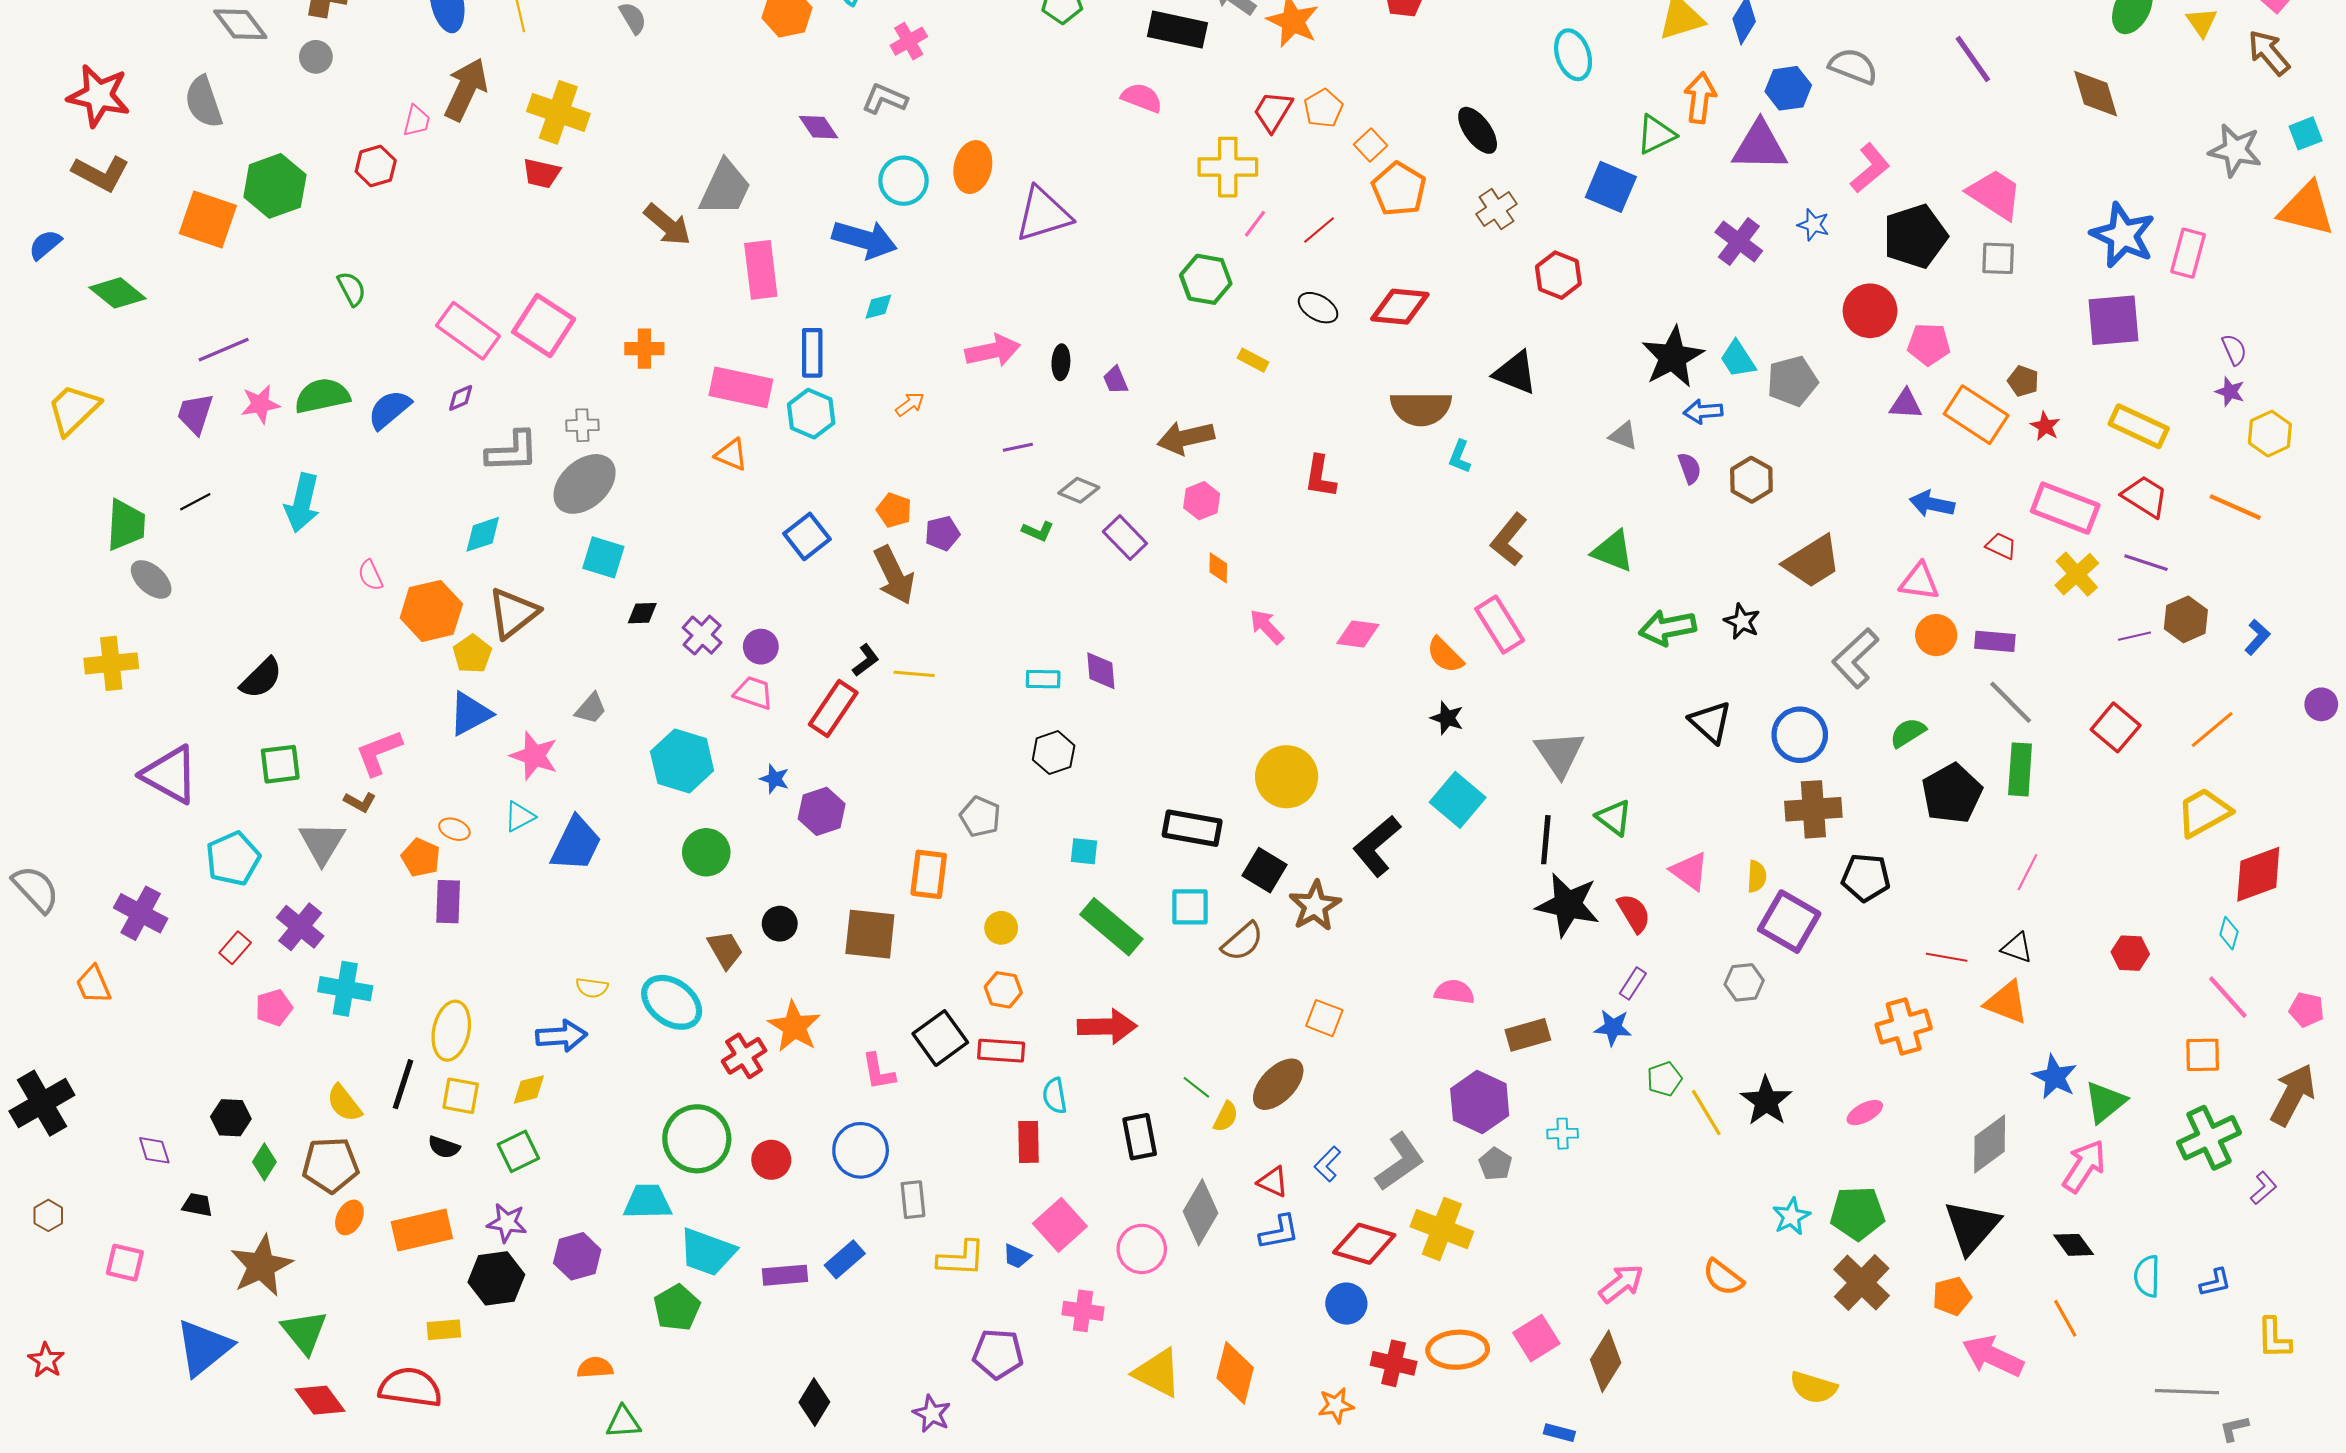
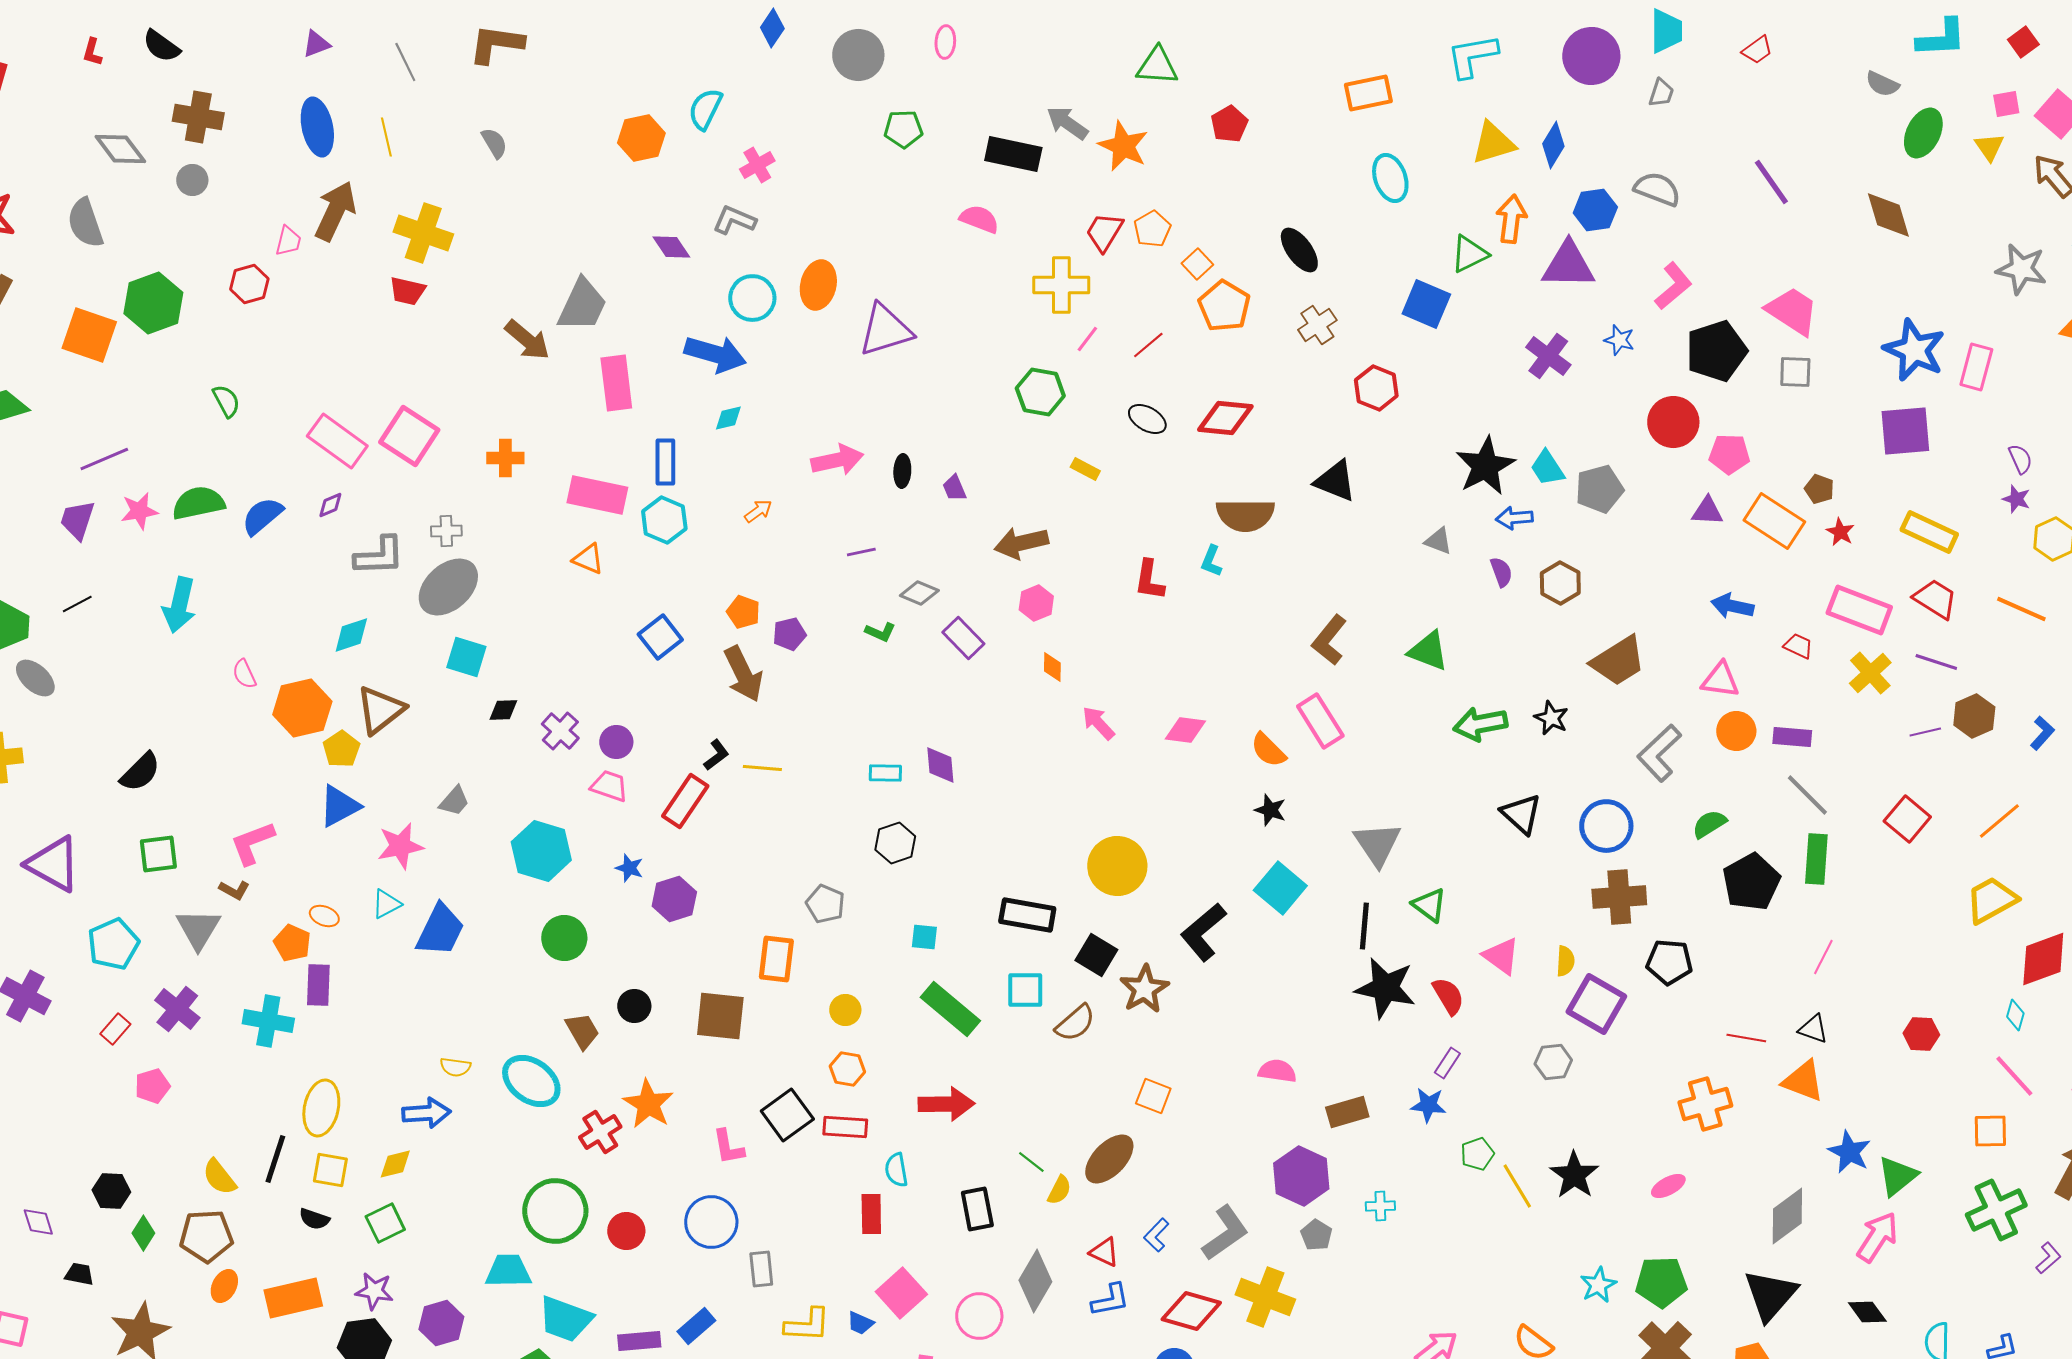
cyan L-shape: (1460, 457) -> (1211, 561), moved
pink star: (534, 756) -> (400, 846), turned -30
cyan cross: (345, 989) -> (268, 1021), moved

